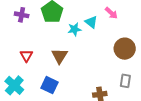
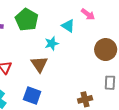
cyan star: (74, 29) -> (52, 43), moved

